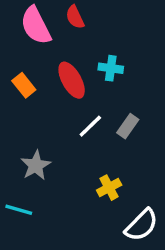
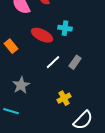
red ellipse: (72, 80) -> (42, 35), turned -35
orange rectangle: (24, 85) -> (11, 46), moved

